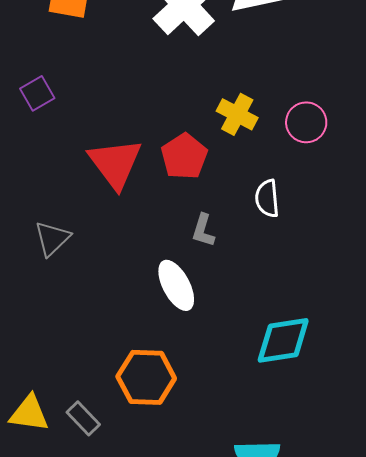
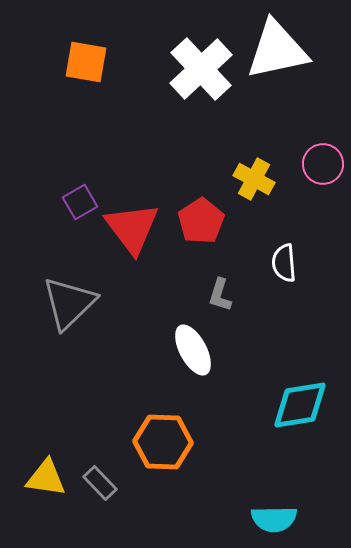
purple square: (37, 93) -> (80, 202), moved
pink circle: (306, 122) -> (323, 164), moved
gray triangle: (52, 238) -> (69, 303), size x1.5

